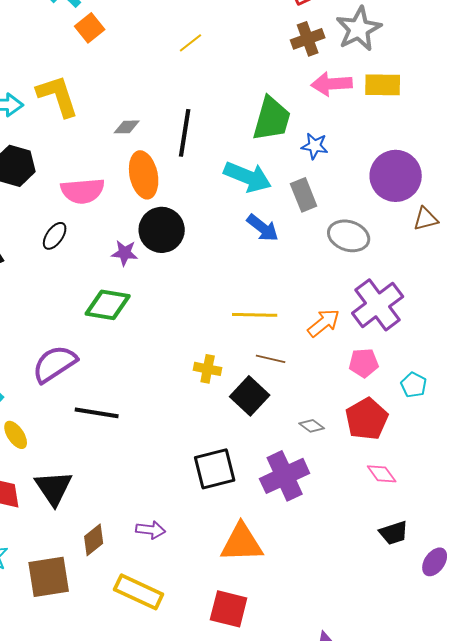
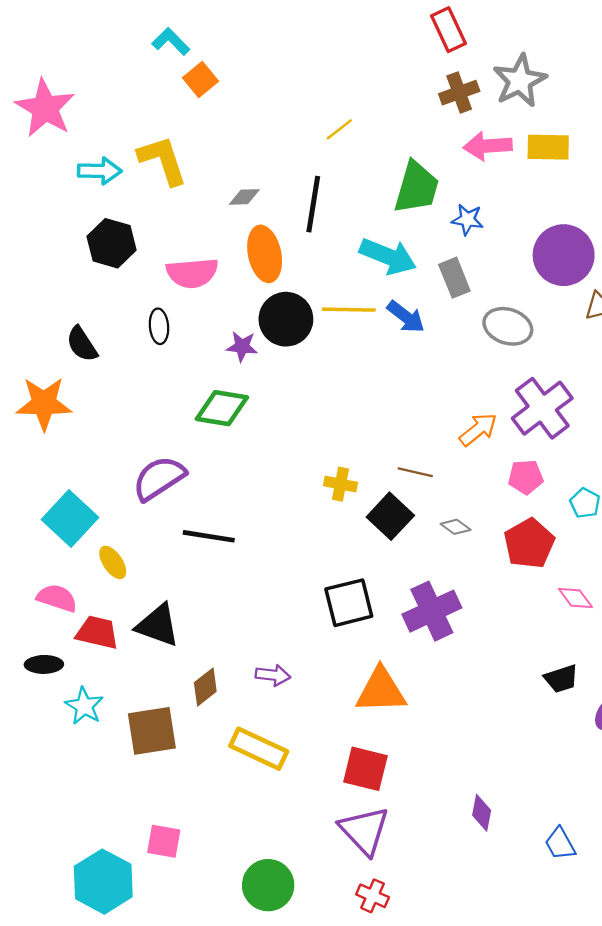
yellow line: (191, 43) -> (339, 129), moved
black ellipse: (55, 236) -> (159, 326), turned -40
yellow line: (255, 315) -> (349, 310), moved
gray diamond: (312, 426) -> (456, 527), moved
pink diamond: (382, 474) -> (575, 598), moved
black triangle: (54, 488) -> (158, 625), turned -36

